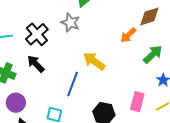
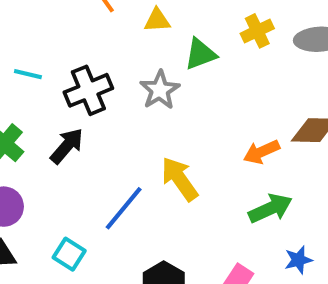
green arrow: (153, 54) -> (270, 208), moved
black arrow: (36, 64) -> (67, 146), turned 66

